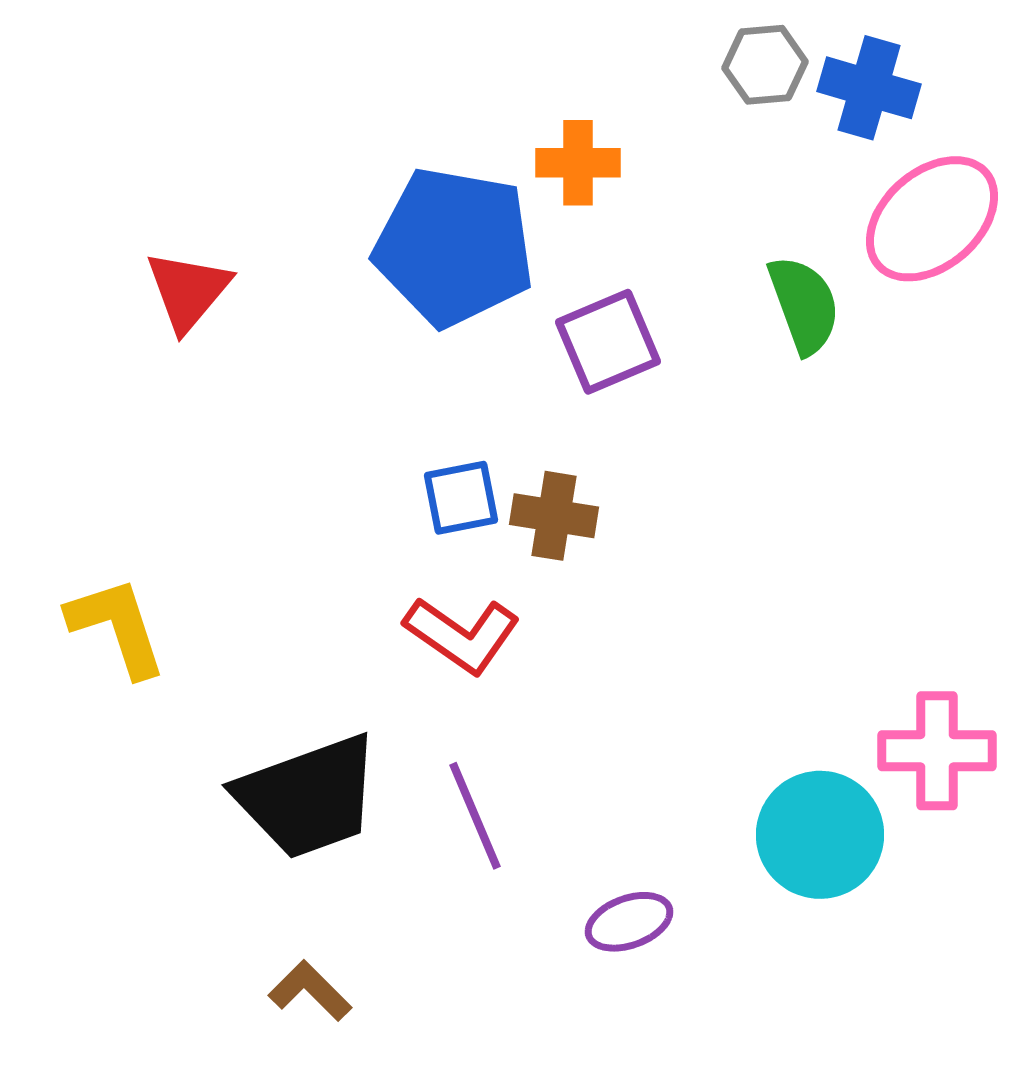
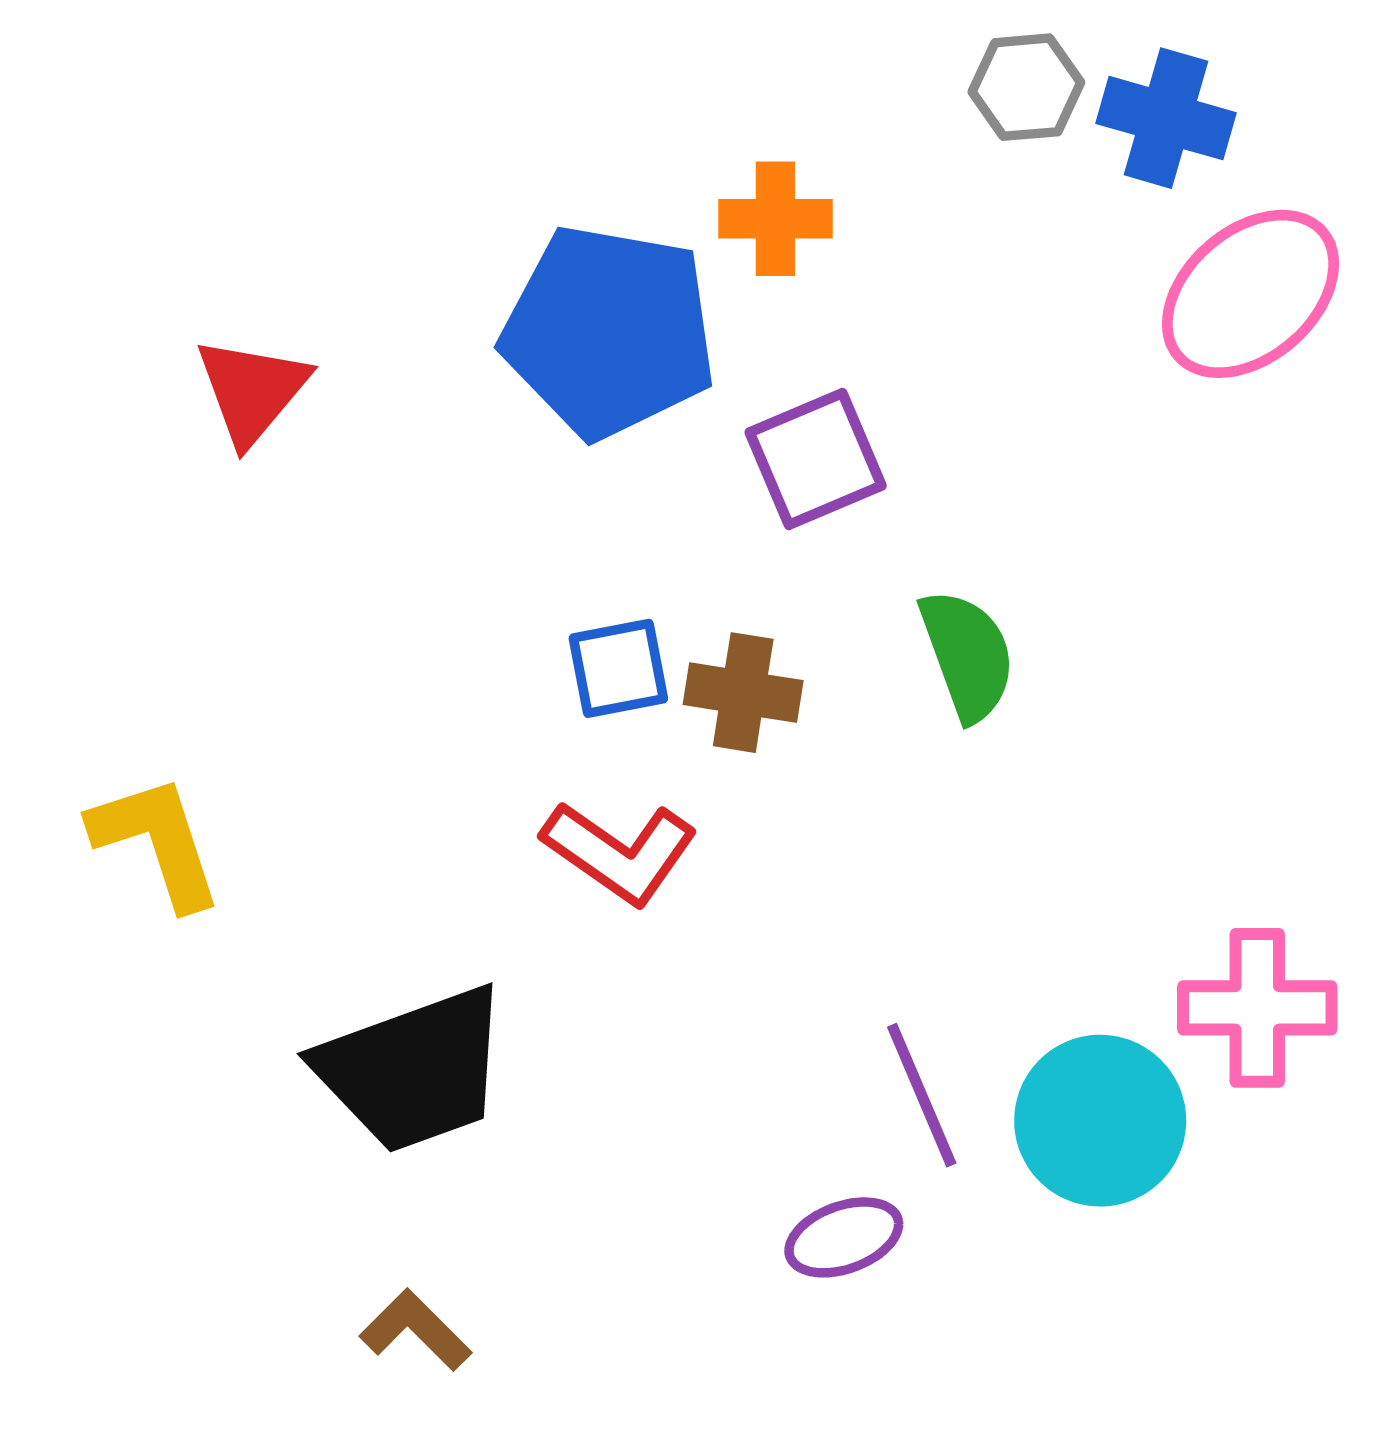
green semicircle: (804, 305) -> (967, 655), moved
purple line: (475, 816) -> (922, 1095), moved

